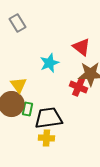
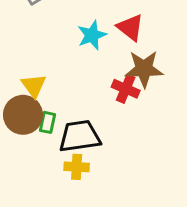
cyan star: (49, 63) -> (92, 35), moved

